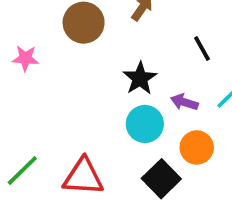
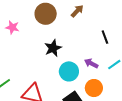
black star: (140, 78) -> (53, 48), moved

